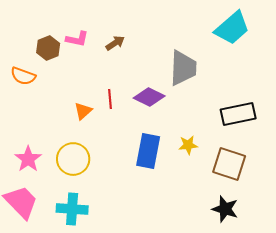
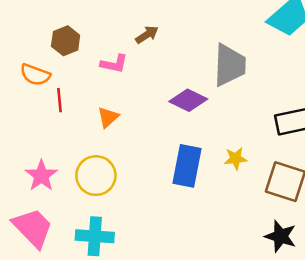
pink L-shape: (77, 39) -> (114, 64), moved
red line: (110, 99) -> (60, 100), moved

